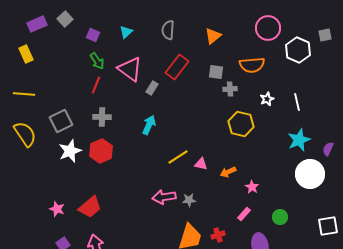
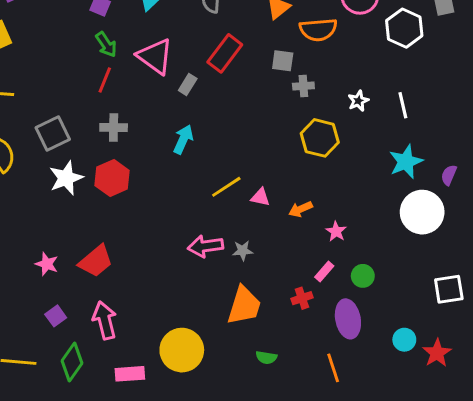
orange semicircle: (252, 65) -> (318, 30), moved
green circle: (280, 217) -> (363, 276), moved
red cross: (218, 235) -> (302, 298), moved

